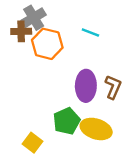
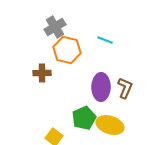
brown cross: (21, 31) -> (42, 73), moved

